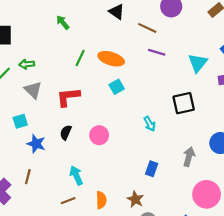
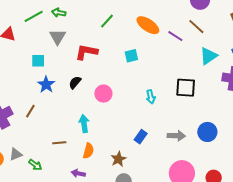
brown line: (147, 28) -> (196, 27), moved
orange ellipse: (111, 59) -> (148, 25), moved
gray arrow: (189, 157) -> (176, 136), turned 60
cyan arrow: (76, 175) -> (84, 124), moved

